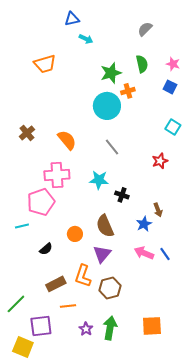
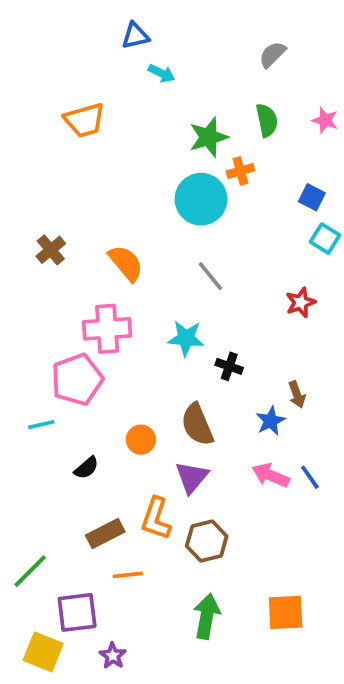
blue square: (170, 87) -> (312, 197), moved
purple star: (86, 329) -> (113, 656), moved

